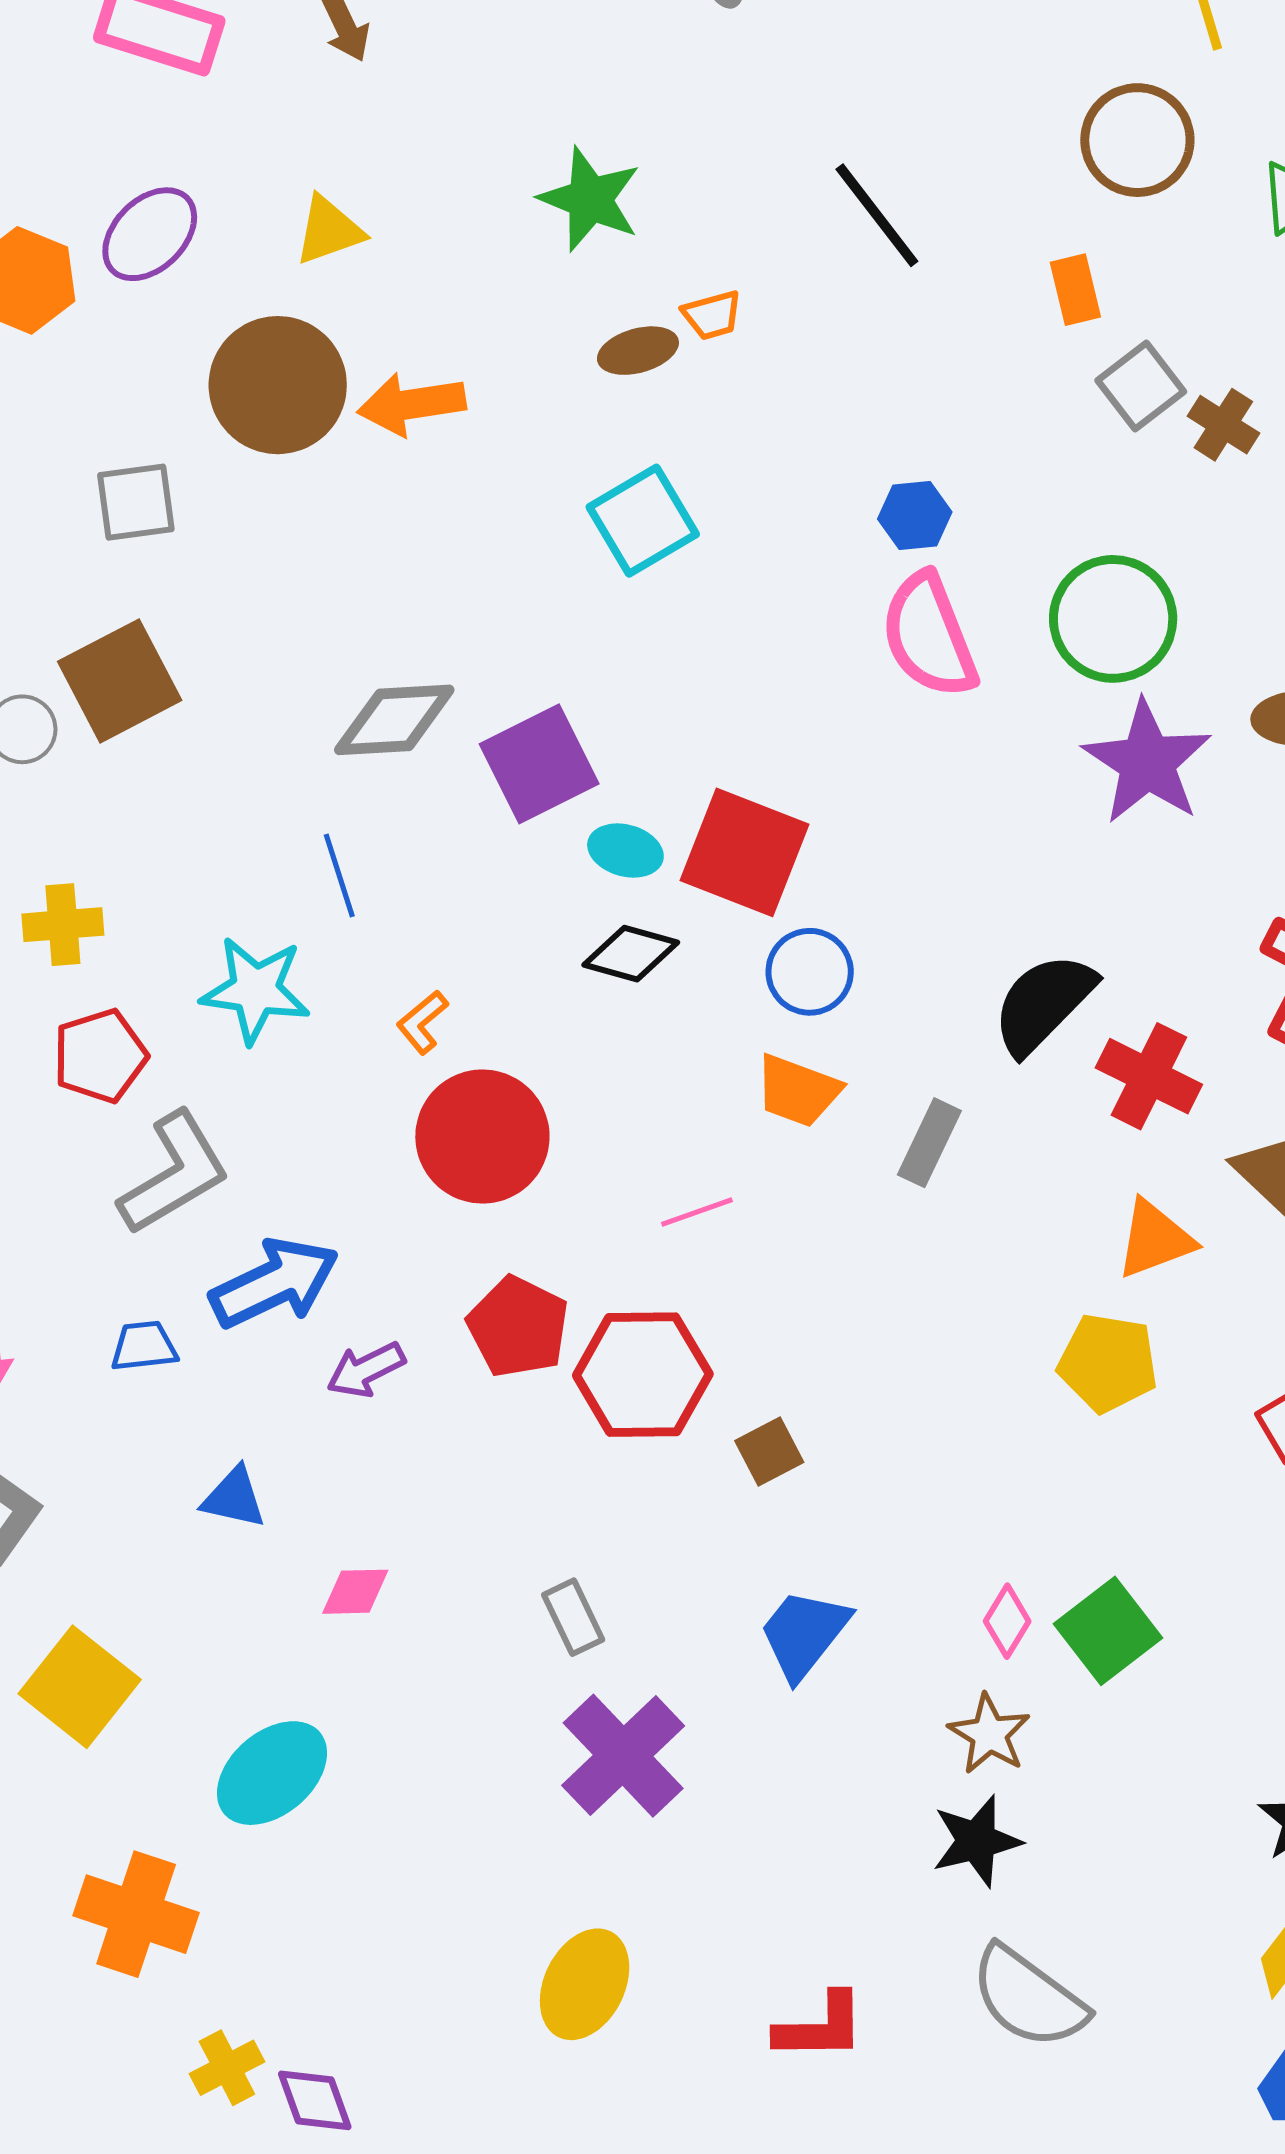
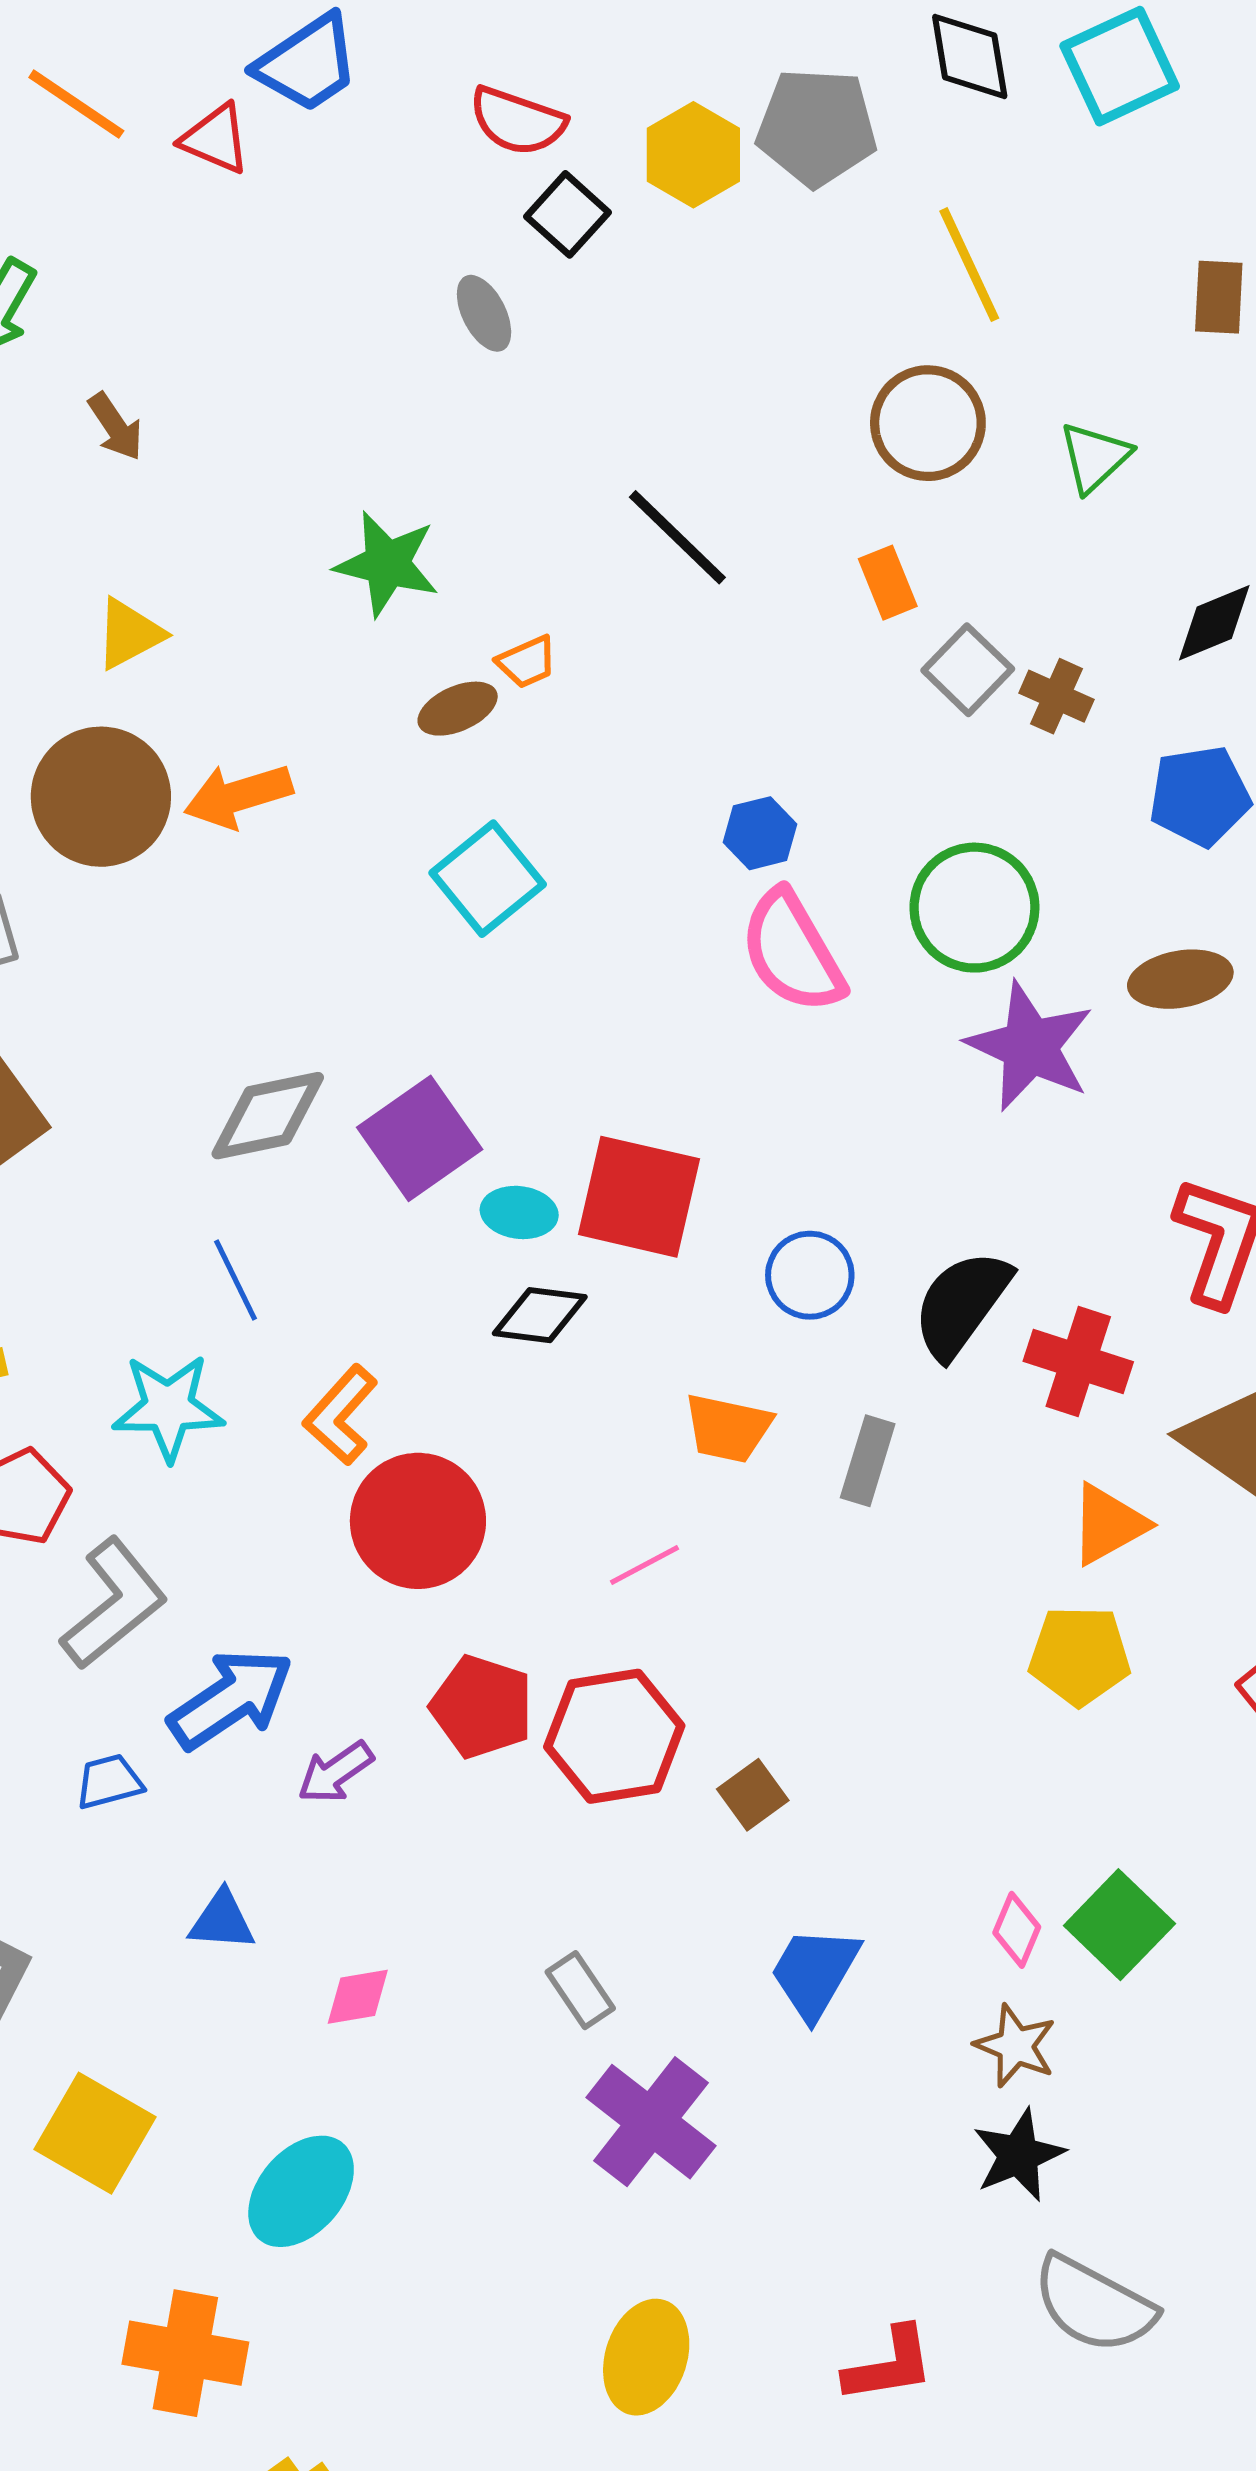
blue circle: (810, 972) -> (810, 1275), moved
orange L-shape: (422, 1022) -> (341, 1415), size x1.5

